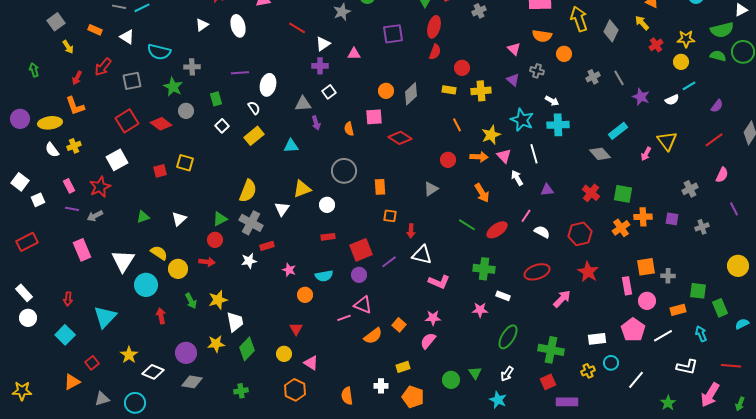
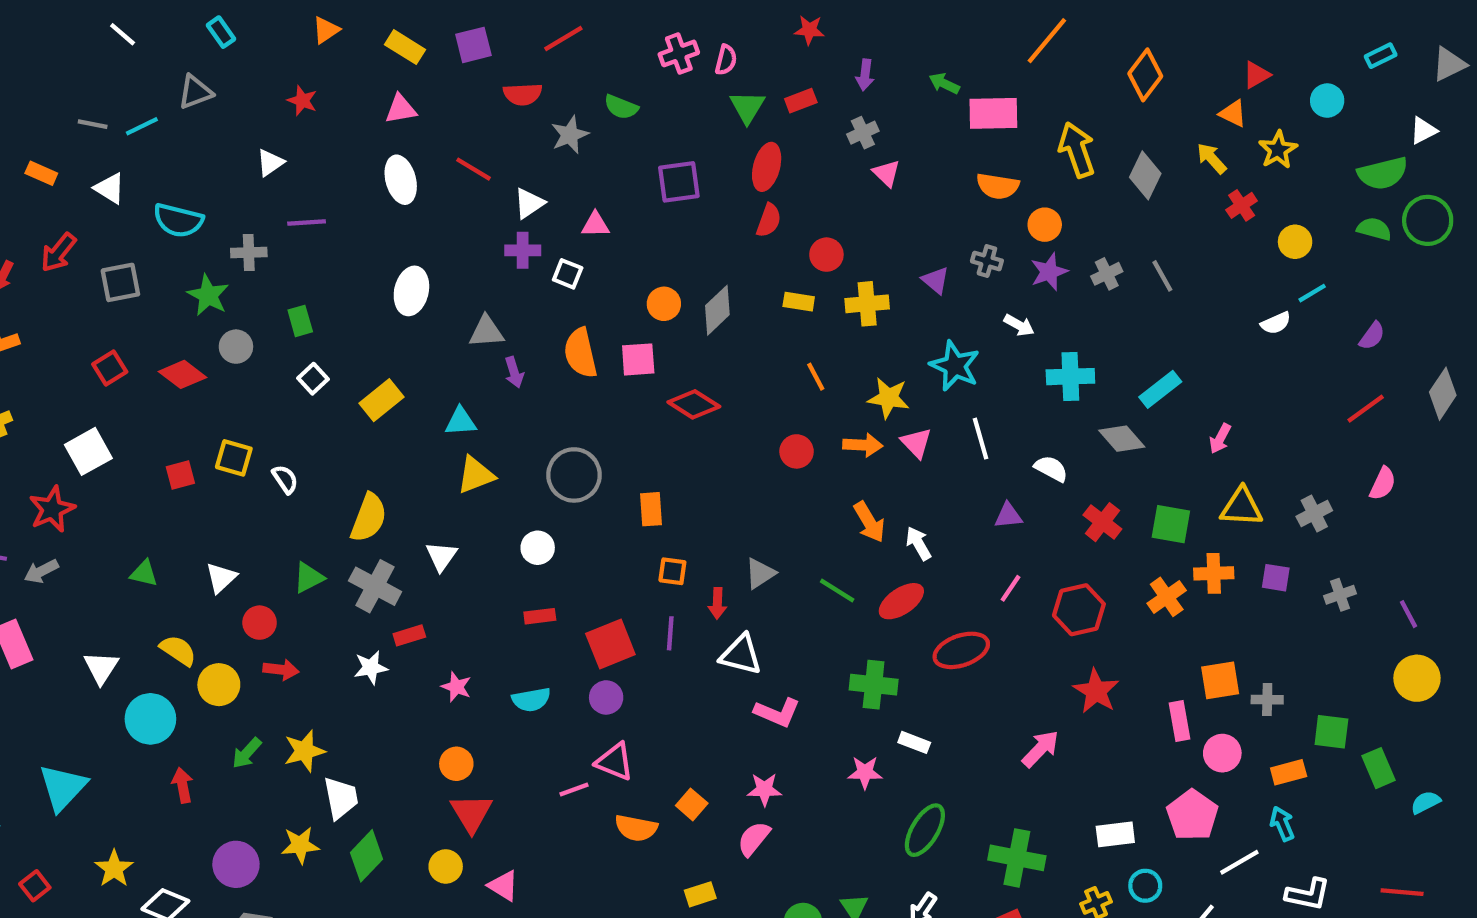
white ellipse: (238, 26) -> (401, 180), moved
yellow star: (686, 39) -> (1278, 150), moved, turned -30
pink triangle: (514, 49) -> (886, 173), moved
purple line: (240, 73) -> (307, 222), moved
white square: (329, 92) -> (568, 274), moved, turned -32
purple star: (641, 97) -> (1049, 272), moved, turned 30
white semicircle: (254, 108) -> (285, 479), moved
red square: (127, 121) -> (110, 368), size x0.7
cyan cross: (558, 125) -> (1070, 377), moved
orange semicircle: (349, 129) -> (580, 353), moved, size x1.6
yellow star: (491, 135) -> (889, 398), turned 30
yellow triangle: (667, 141) -> (1242, 507), moved, turned -50
white arrow: (517, 178) -> (918, 543), moved
yellow triangle: (302, 189) -> (476, 475), moved
gray triangle: (431, 189) -> (760, 573), moved
purple line: (734, 209) -> (1408, 614), moved
pink line: (526, 216) -> (1010, 588), moved
green triangle: (143, 217) -> (144, 573), turned 32
white semicircle: (542, 232) -> (1051, 469), moved
red circle: (215, 240) -> (260, 623), moved
white triangle: (123, 261) -> (101, 668), size x0.7
purple line: (389, 262) -> (670, 633), moved, turned -49
red ellipse: (537, 272) -> (961, 650), moved
orange circle: (305, 295) -> (456, 764), moved
green arrow: (191, 301) -> (247, 753), turned 70
red triangle: (296, 329) -> (471, 813), size x1.5
cyan arrow: (701, 334) -> (1282, 824), moved
orange semicircle: (373, 336) -> (636, 828), turned 48
white line: (663, 336) -> (1239, 862), moved

